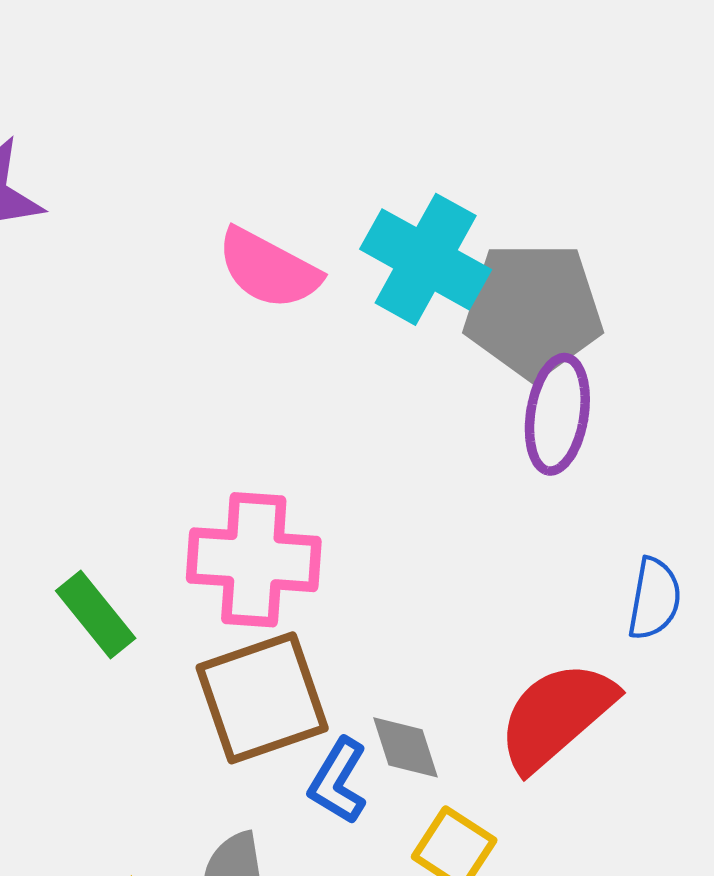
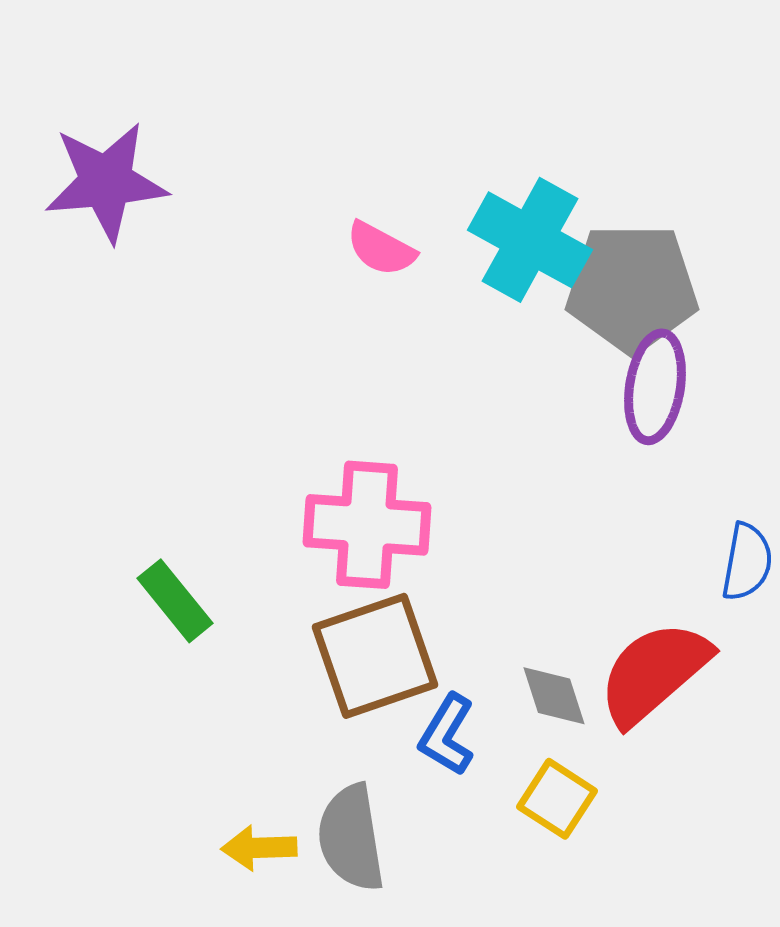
pink semicircle: (269, 269) -> (381, 249), size x0.7
green rectangle: (96, 615) -> (175, 601), moved
gray diamond: (406, 747) -> (554, 696), moved

